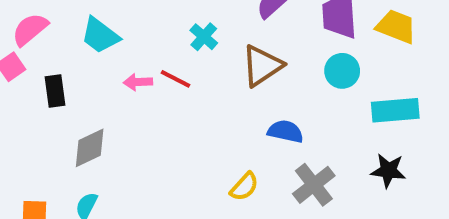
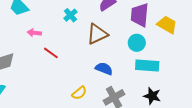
red line: (175, 79) -> (51, 53), moved
cyan rectangle: (395, 110) -> (147, 66), moved

